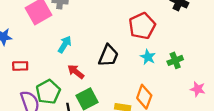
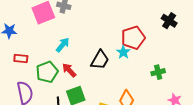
cyan star: (148, 57) -> (123, 52), moved
green pentagon: (48, 92) -> (47, 72), moved

